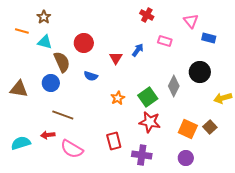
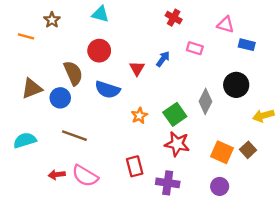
pink triangle: (191, 21) -> (226, 25), turned -35
cyan triangle: (45, 42) -> (100, 14), moved
blue semicircle: (91, 76) -> (107, 90), size x1.5
brown triangle: (19, 89) -> (32, 88), moved, turned -30
red arrow: (48, 135) -> (57, 175), moved
cyan semicircle: (21, 143) -> (25, 140), moved

